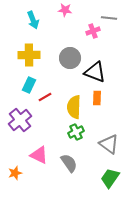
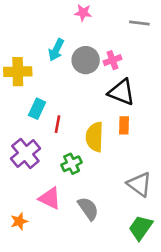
cyan arrow: (33, 20) -> (56, 50), moved, turned 48
pink cross: (93, 31) -> (112, 60), moved
yellow cross: (29, 55) -> (18, 72), moved
gray circle: (70, 58) -> (86, 60), moved
red line: (45, 97) -> (57, 124), turned -48
green cross: (76, 132) -> (72, 164), moved

